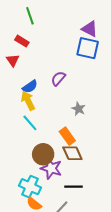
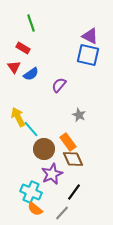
blue semicircle: (30, 87) -> (31, 74), moved
yellow arrow: (28, 101) -> (18, 117), moved
brown circle: (43, 154) -> (44, 149), moved
purple star: (51, 168) -> (52, 174), turned 30
black line: (73, 187) -> (74, 192), turned -54

